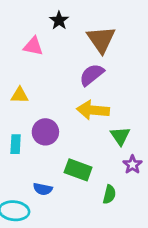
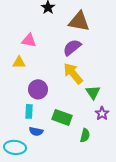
brown triangle: (101, 39) -> (79, 21), turned -45
pink triangle: (33, 46) -> (29, 40), moved
yellow arrow: (93, 110) -> (73, 73), turned 45
cyan rectangle: (16, 144) -> (29, 111), moved

